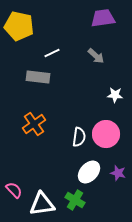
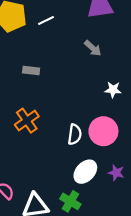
white line: (52, 53) -> (46, 21), moved
gray rectangle: (38, 77) -> (31, 71), size x0.7

